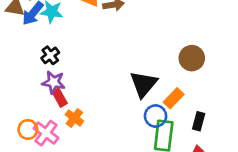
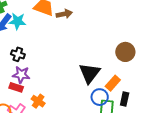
black cross: (50, 55) -> (18, 54), turned -32
red rectangle: (60, 98) -> (16, 87), moved, turned -40
black rectangle: (199, 121) -> (125, 99), moved

